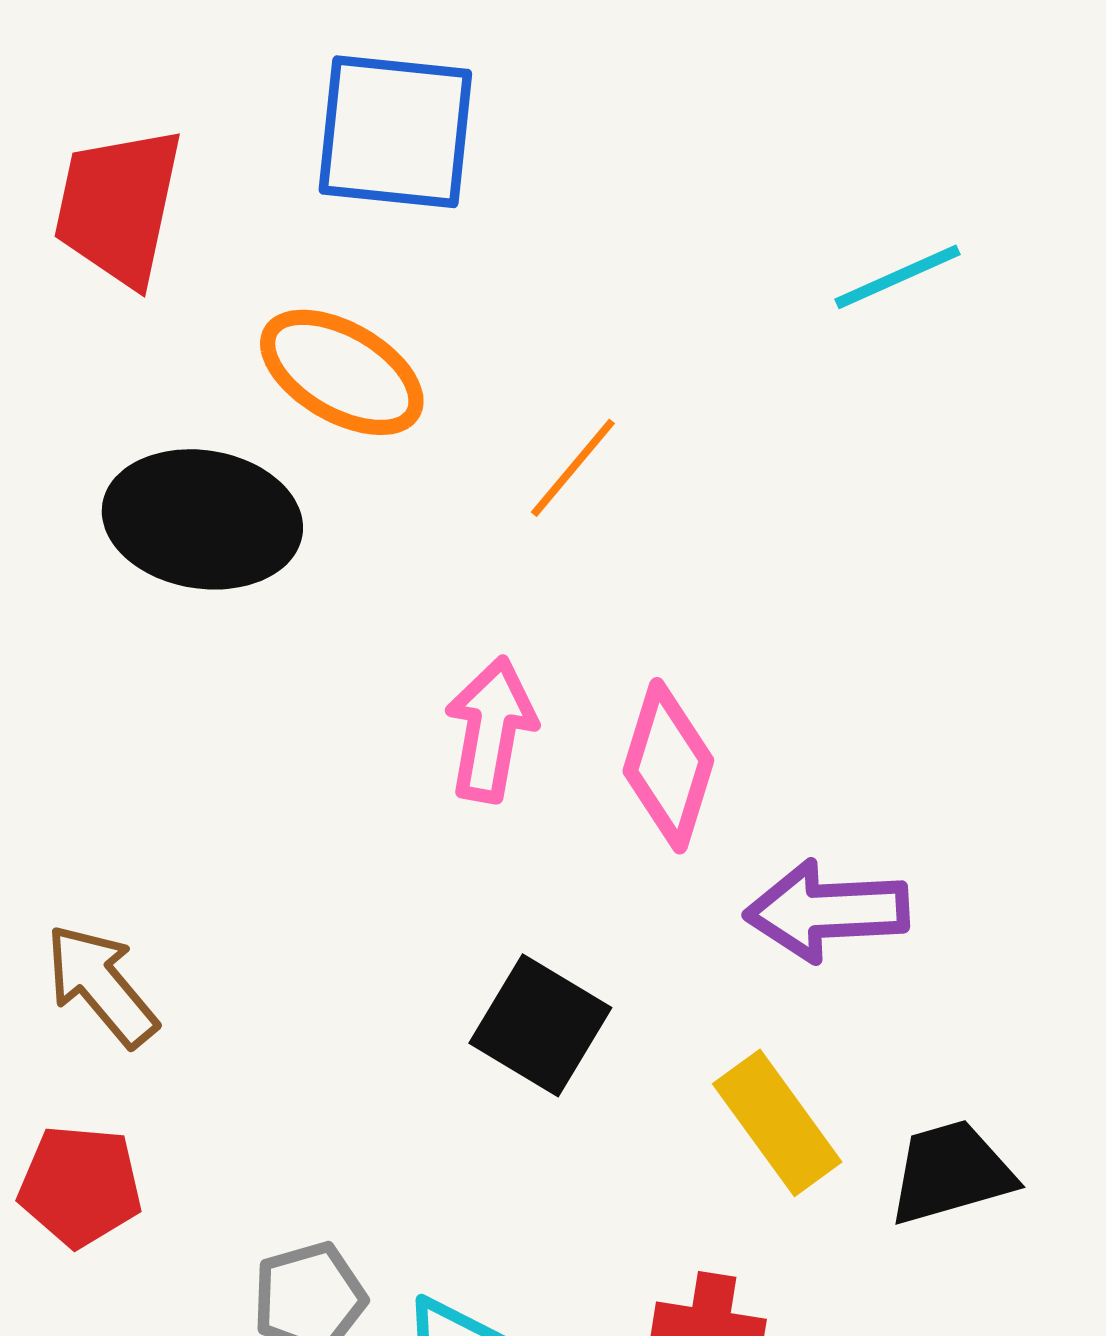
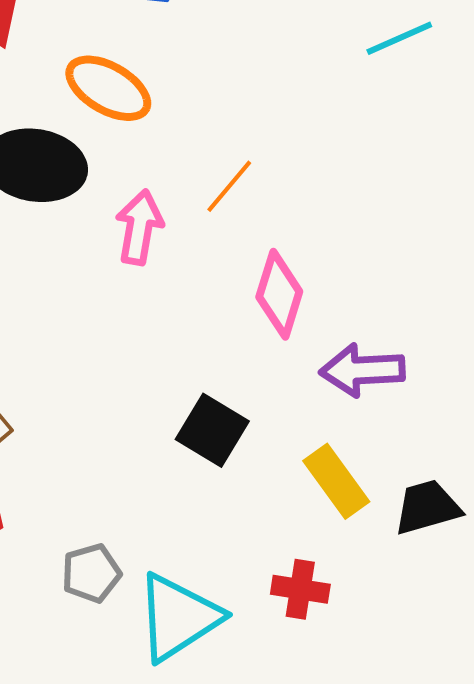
orange line: (573, 468) -> (229, 186), moved
pink arrow: (491, 729) -> (139, 227), moved

